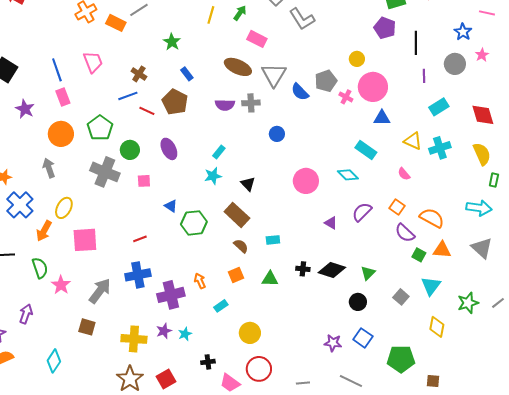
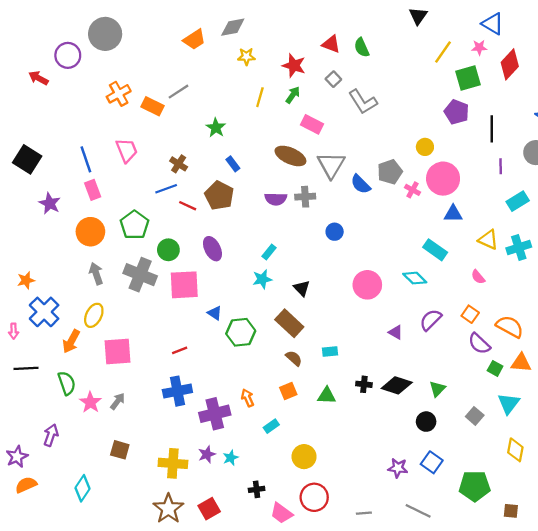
gray arrow: (49, 168) -> (96, 274), moved
pink square: (144, 181) -> (184, 285), size x2.0
gray arrow: (100, 291) -> (118, 401), moved, size x0.6

